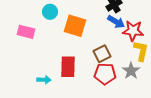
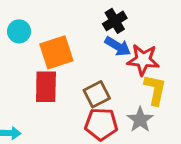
orange square: (75, 26) -> (56, 52), turned -35
red rectangle: (68, 67) -> (46, 87), moved

